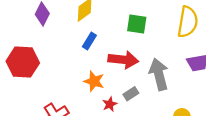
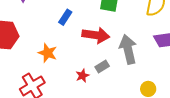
orange star: (94, 81) -> (48, 53), moved

